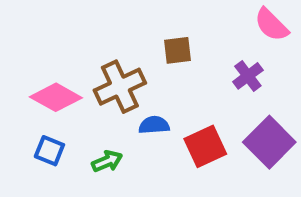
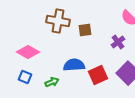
brown cross: (120, 87) -> (58, 21), moved, turned 35
blue semicircle: (154, 125) -> (74, 65), size x1.5

